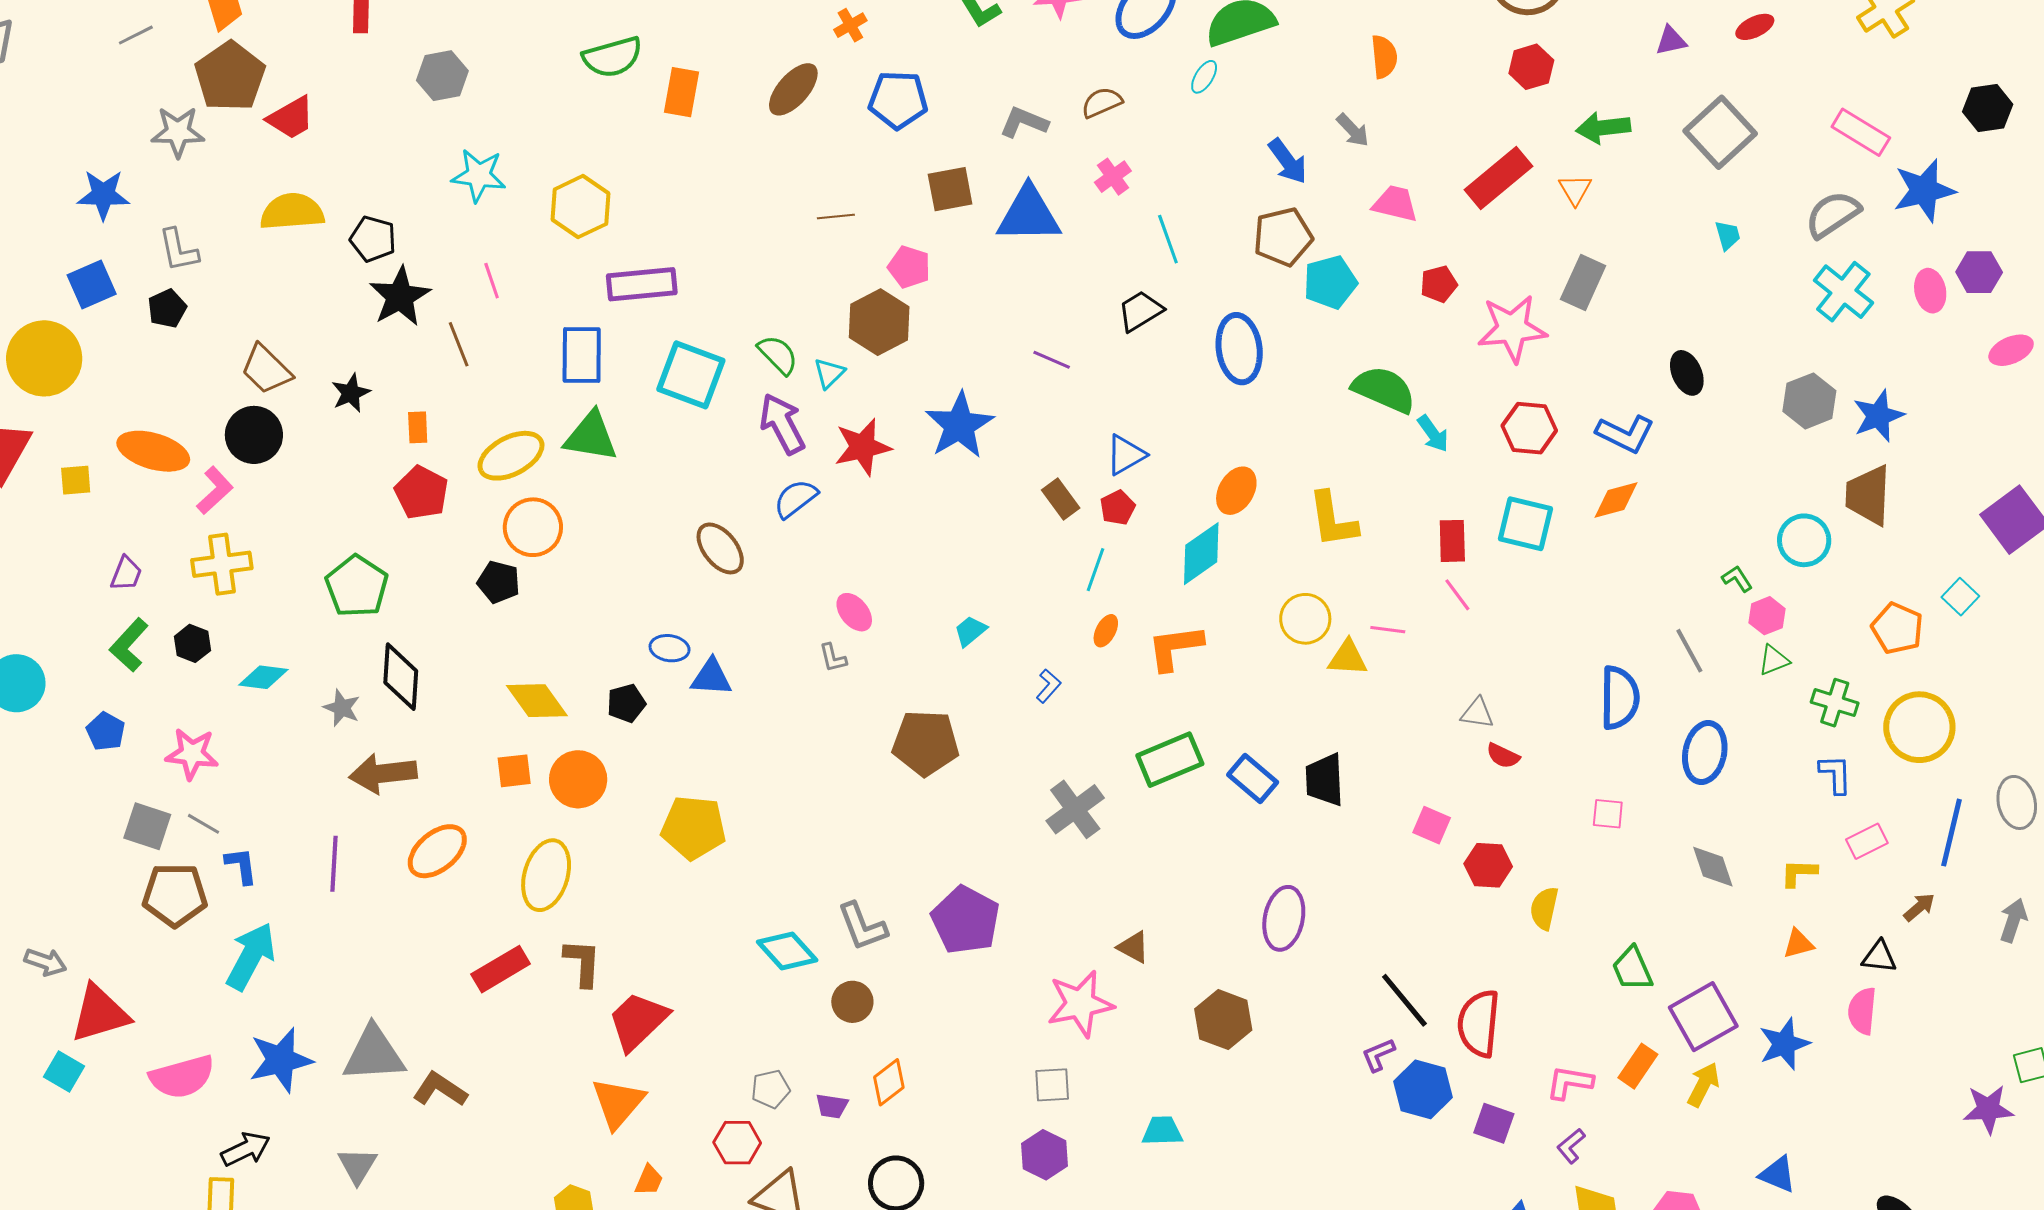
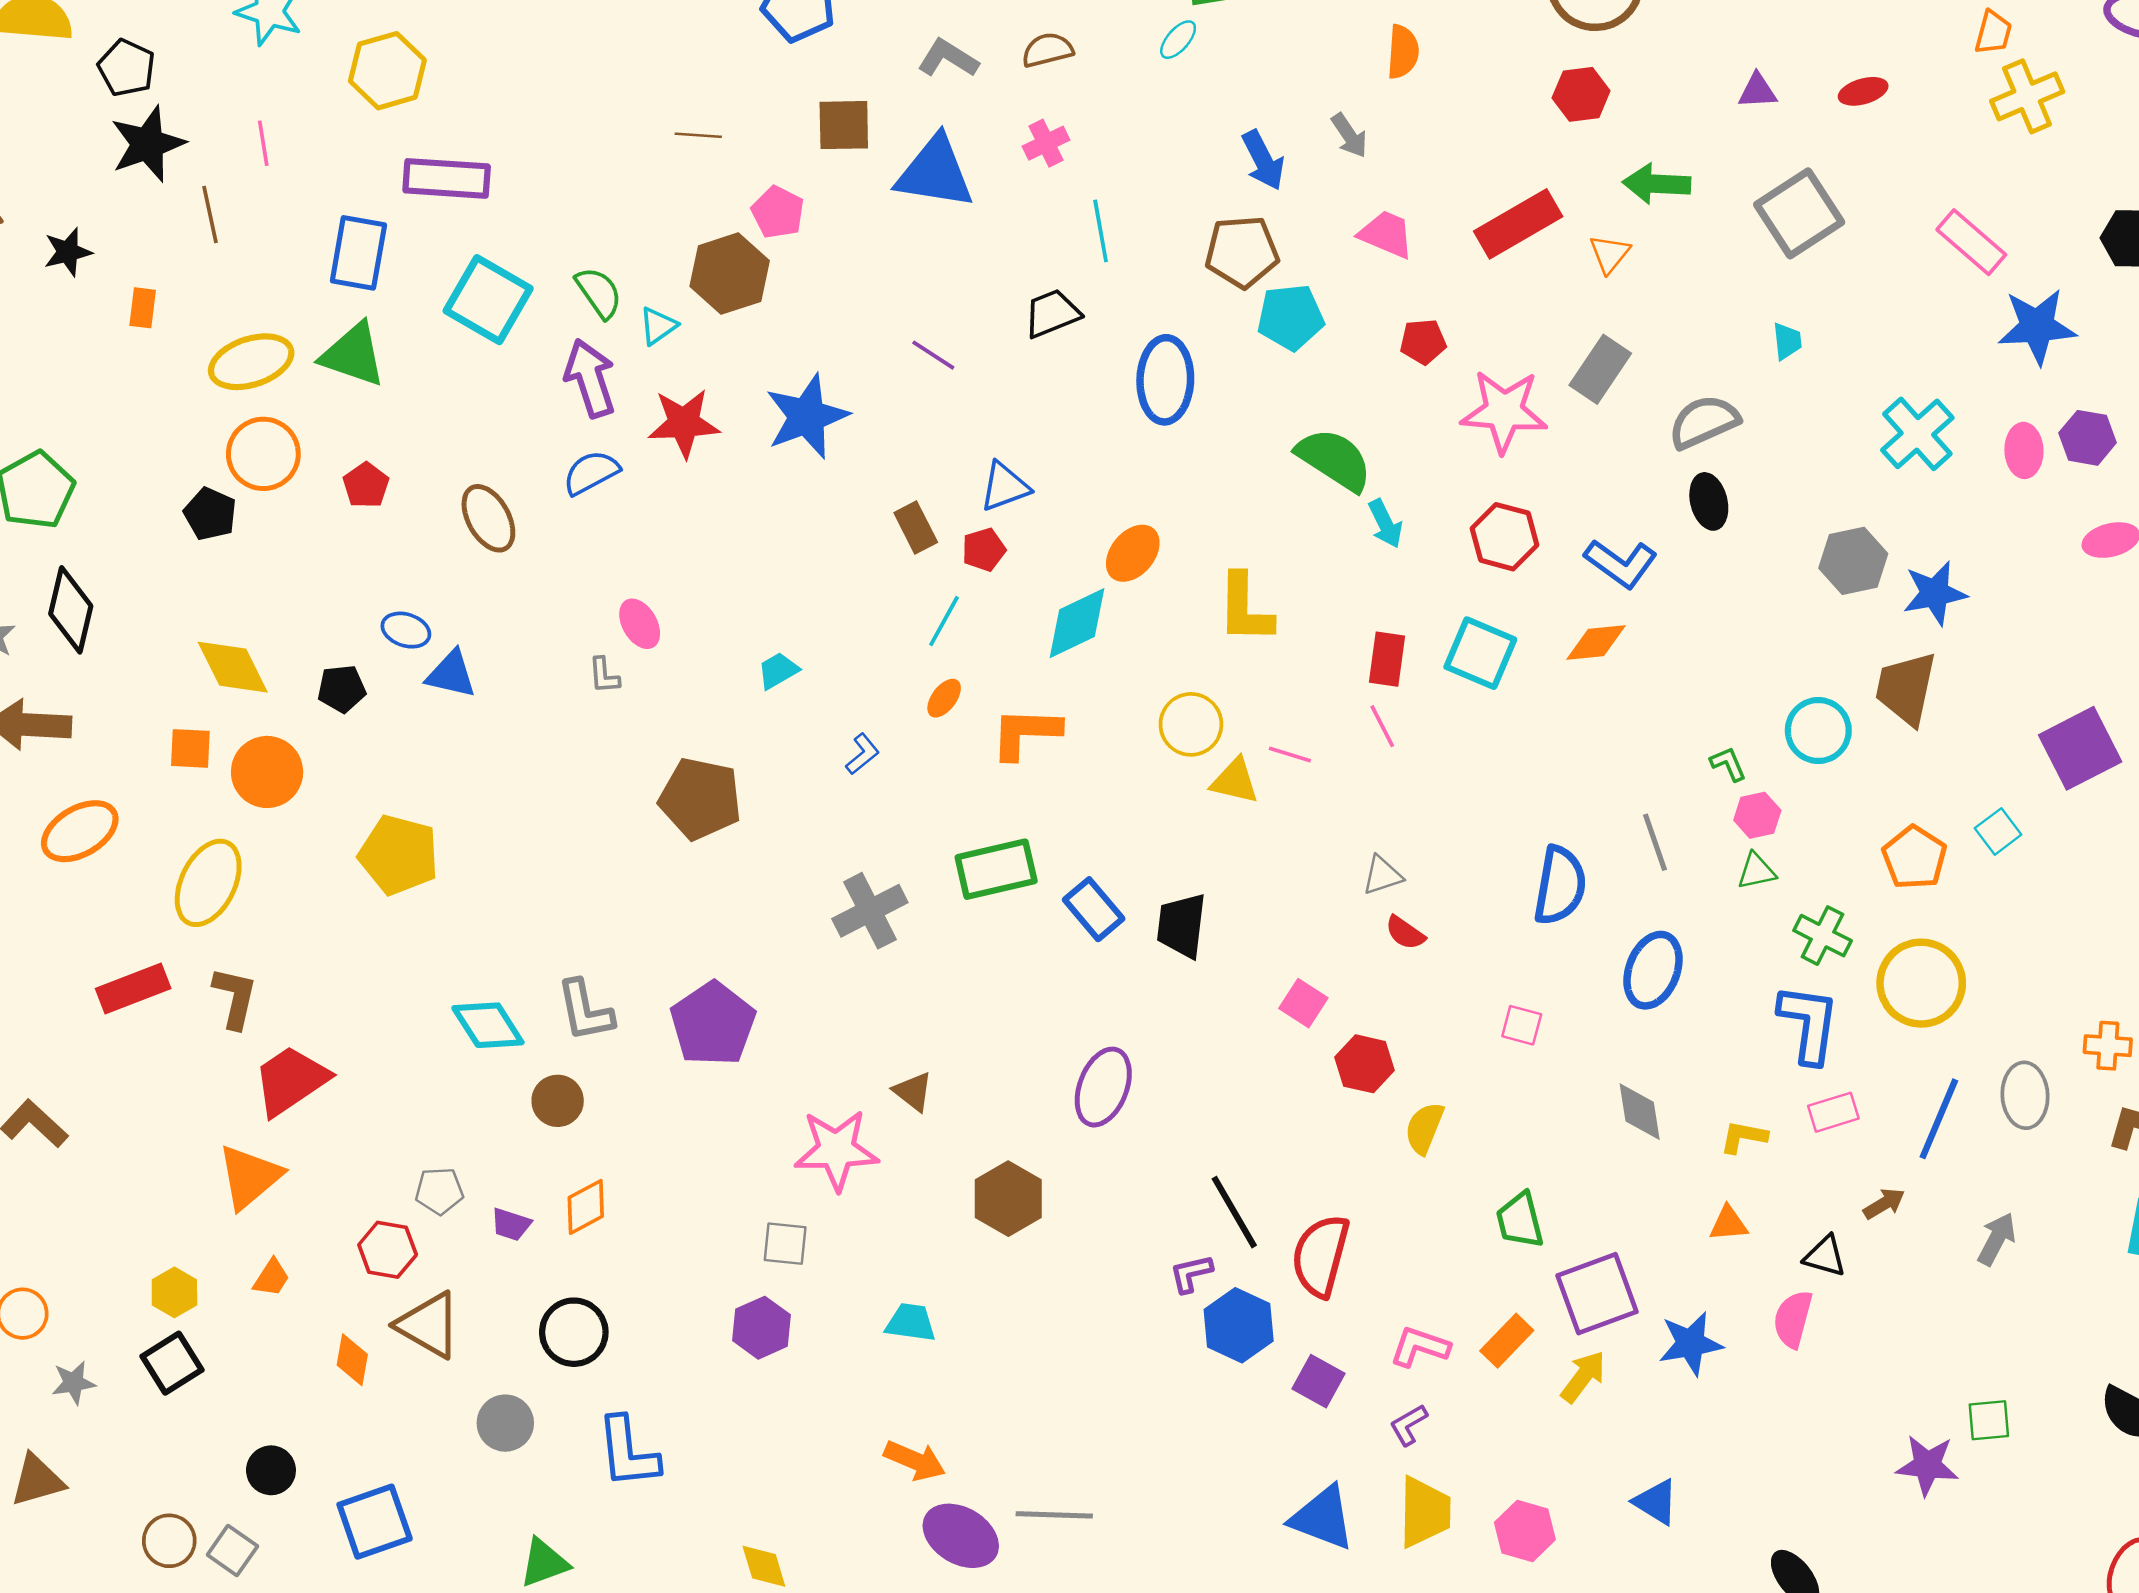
gray semicircle: (1833, 214) -> (1704, 422), moved
red pentagon: (421, 493) -> (366, 485), moved, size x0.7
gray triangle: (1477, 713) -> (1382, 875), turned -36
blue L-shape: (1835, 774) -> (1809, 1024), size x1.6

